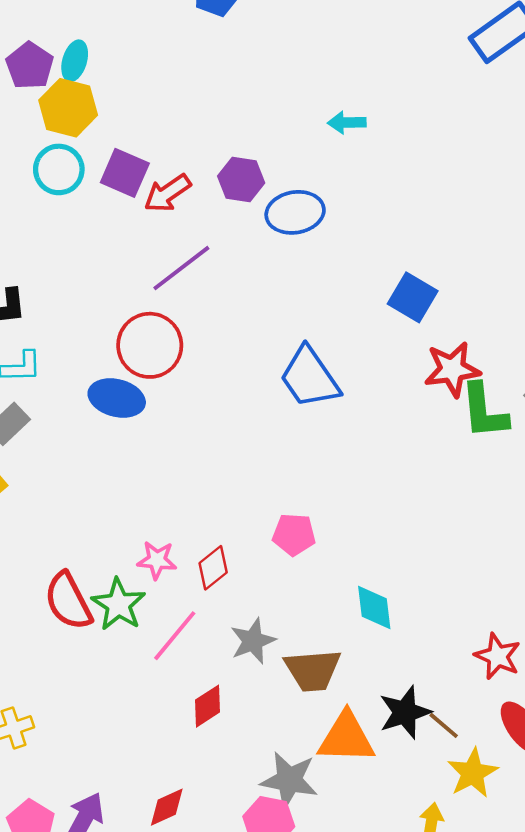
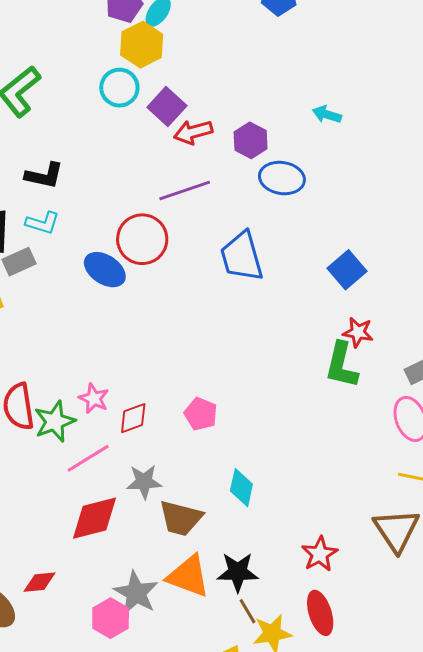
cyan arrow: (347, 123) -> (327, 114), moved
red star: (452, 369) -> (358, 332), size x0.7
blue trapezoid: (310, 377) -> (242, 257), moved
green L-shape: (484, 411) -> (341, 365), moved
red diamond: (208, 706) -> (95, 518), size x1.6
brown line: (444, 725) -> (247, 611), moved

